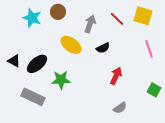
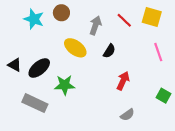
black semicircle: (103, 48) -> (109, 51), turned -32

